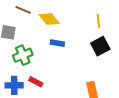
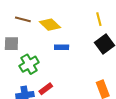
red rectangle: (36, 82) -> (46, 89), turned -56

